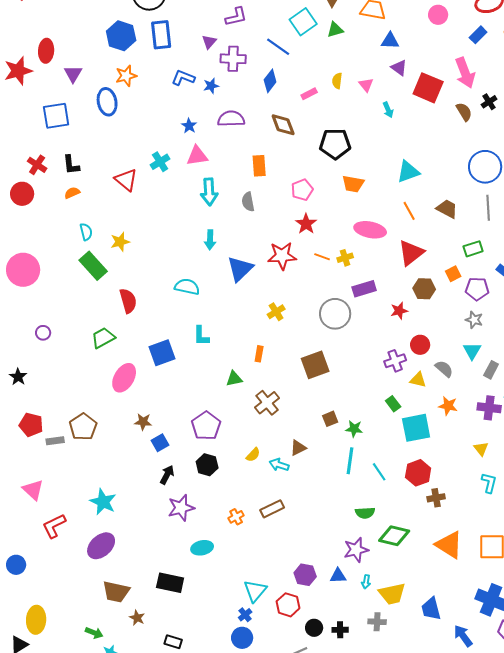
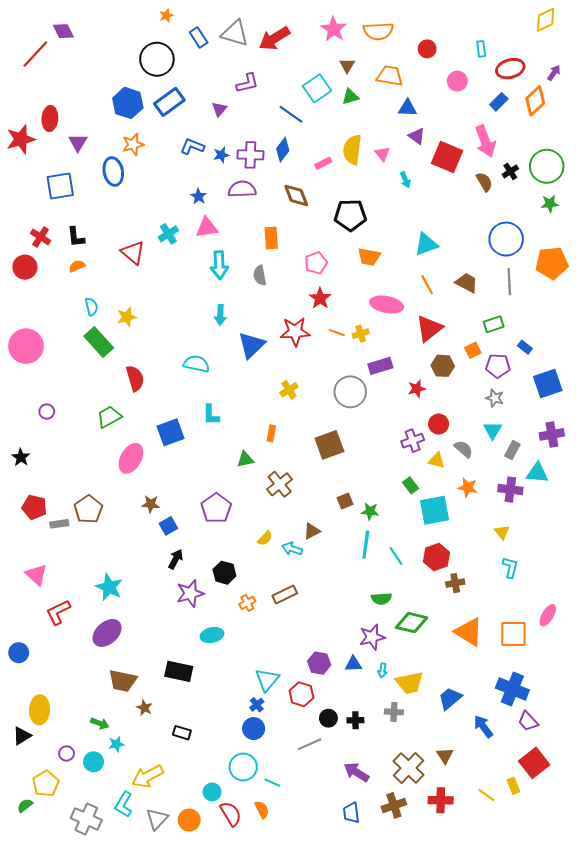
blue rectangle: (161, 35) -> (169, 102), turned 60
purple cross: (233, 59) -> (250, 155), moved
yellow semicircle: (337, 81) -> (352, 150), size x1.8
black hexagon: (207, 465) -> (224, 573), moved
blue trapezoid: (431, 609) -> (450, 698), turned 65

